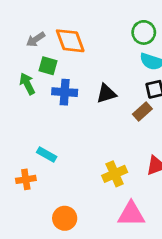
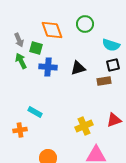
green circle: (144, 32) -> (85, 24), moved
gray arrow: (36, 39) -> (19, 40), moved, turned -80
brown rectangle: (142, 111) -> (104, 81), turned 32

